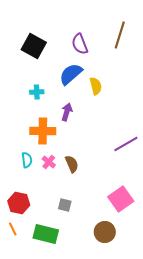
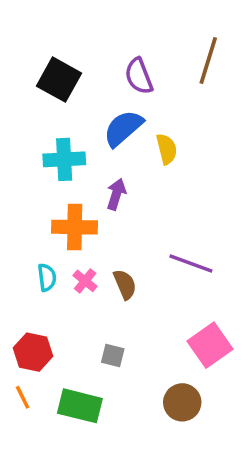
cyan cross: (37, 92) -> (64, 159), size x1.6
purple line: (126, 144) -> (191, 264), moved, turned 50

